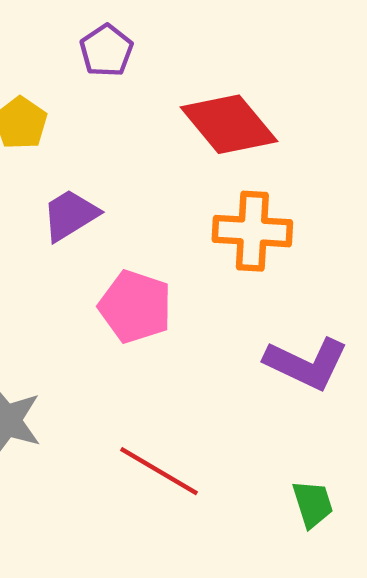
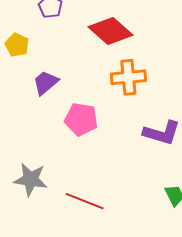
red line: (159, 471) -> (85, 201), moved

